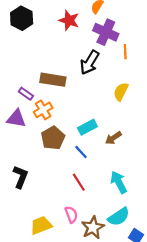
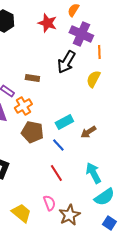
brown rectangle: (53, 80) -> (32, 78), size x0.6
yellow semicircle: (121, 92) -> (93, 79), moved
brown pentagon: (53, 138) -> (32, 132), turned -30
cyan semicircle: (119, 217) -> (104, 197), moved
yellow trapezoid: (41, 225) -> (21, 213), turned 60

